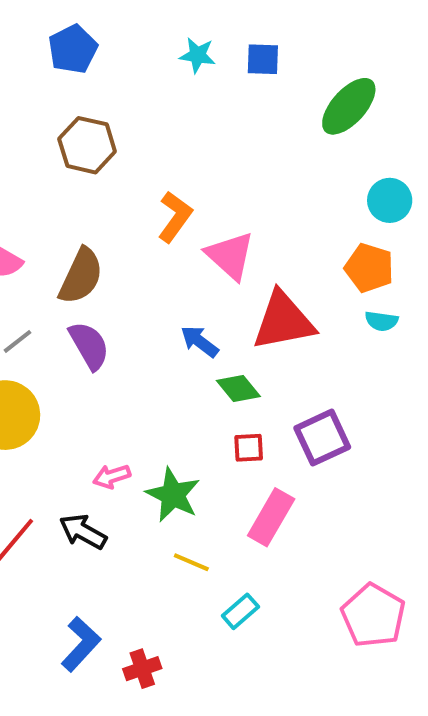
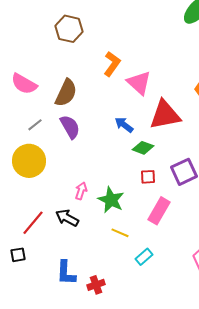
green diamond: (238, 388) -> (143, 148), turned -30
pink arrow: (112, 476) -> (81, 191), turned 126
blue L-shape: (81, 644) -> (66, 273), turned 140

